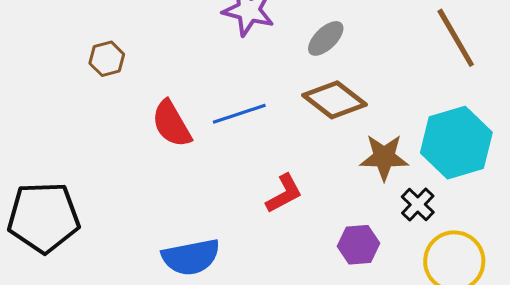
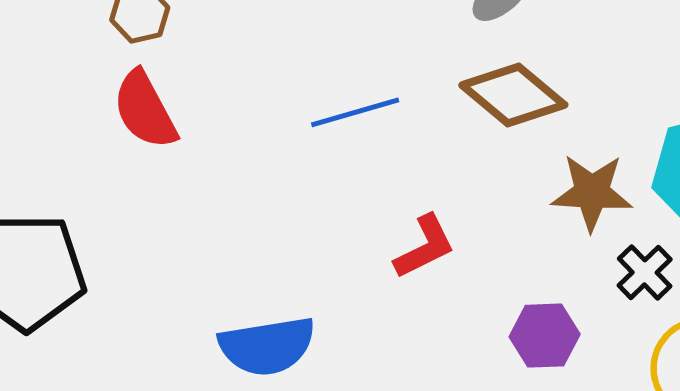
red semicircle: (172, 124) -> (145, 110), moved

